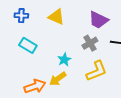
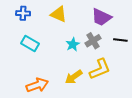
cyan star: (64, 60) -> (73, 44), moved
yellow arrow: (58, 79) -> (74, 77), moved

